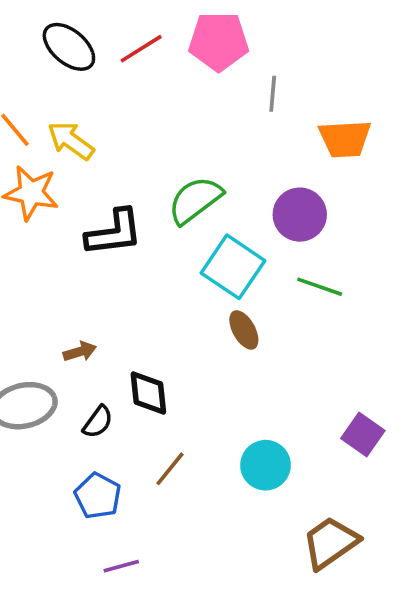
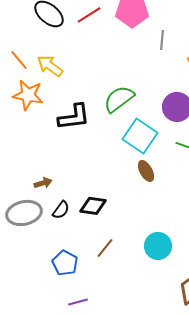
brown arrow: (80, 352) -> (43, 183), moved
black diamond: (148, 393) -> (93, 206), turned -76
black semicircle: (98, 422) -> (61, 210), moved

